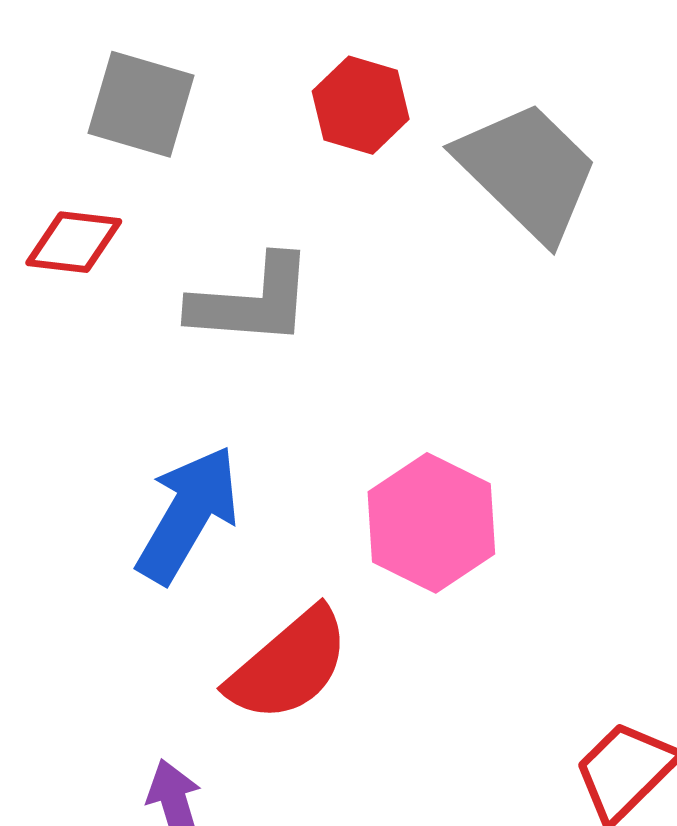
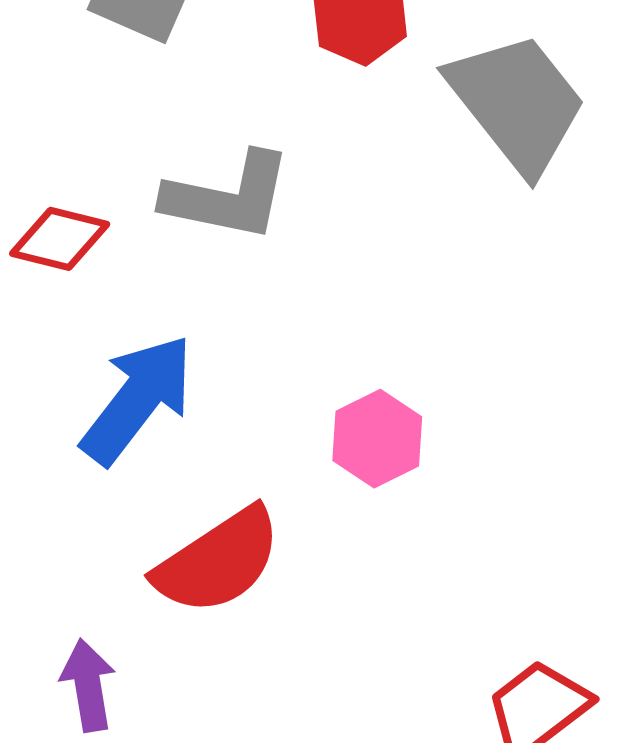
red diamond: (74, 242) -> (60, 239), moved
pink hexagon: (431, 523) -> (377, 439), size x0.7

